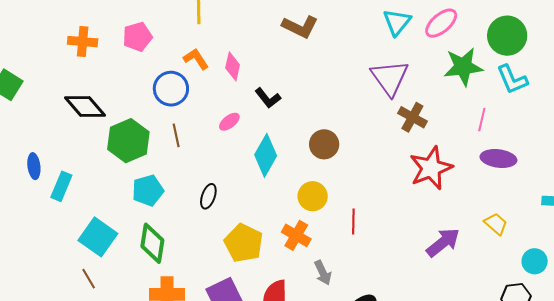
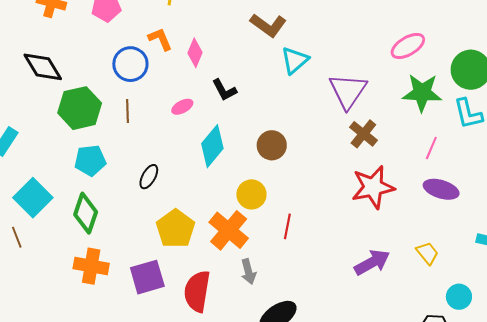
cyan triangle: (397, 22) -> (295, 60), moved
orange cross: (296, 235) -> (229, 230), size x1.4

